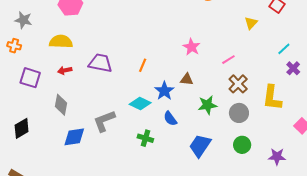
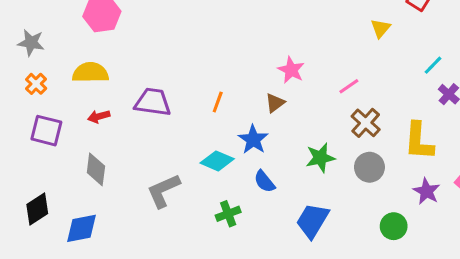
orange cross: (14, 46) -> (36, 84), moved, turned 32
brown triangle: (187, 79) -> (275, 103), moved, turned -40
blue diamond: (74, 137) -> (81, 228), moved
green cross: (145, 138) -> (228, 214), turned -35
green circle: (242, 145) -> (394, 226), moved
purple star: (277, 157) -> (427, 191), moved, turned 30

